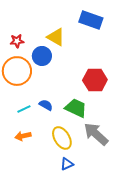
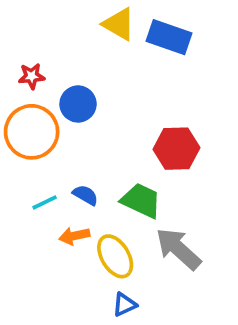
yellow triangle: (56, 37) -> (119, 24), moved
orange arrow: (23, 136) -> (74, 236), moved

